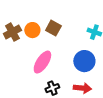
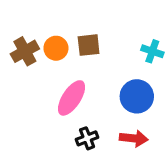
brown square: (53, 28) -> (89, 45), turned -35

